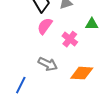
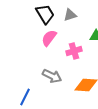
pink cross: (70, 39) -> (74, 51), turned 35

